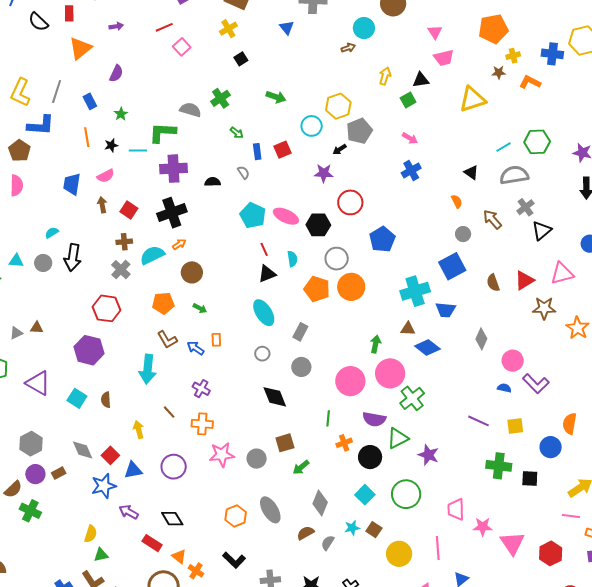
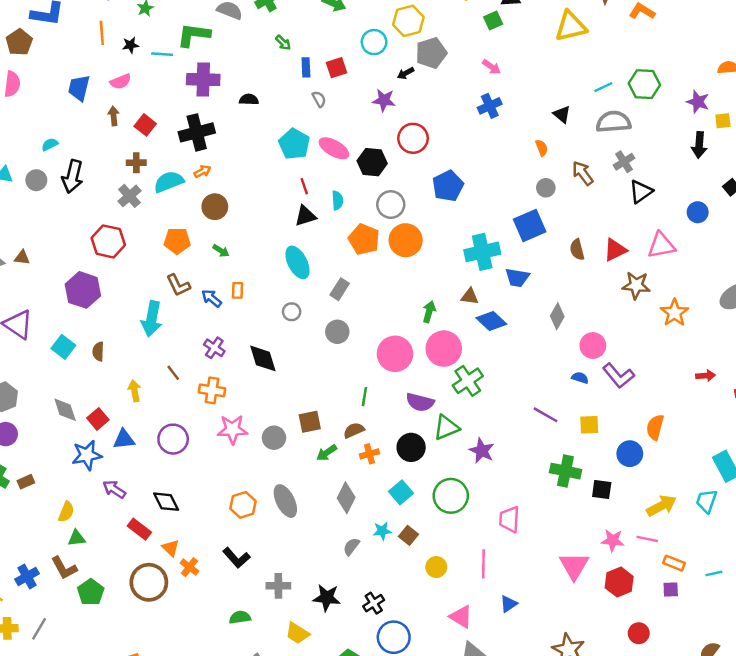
gray semicircle: (243, 172) -> (319, 99), moved
black diamond: (275, 397) -> (263, 358), moved
orange cross: (344, 443) -> (369, 454), moved
brown rectangle: (59, 473) -> (26, 482), moved
pink star: (483, 527) -> (613, 540), moved
brown semicircle: (305, 533) -> (354, 430), moved
yellow circle: (399, 554) -> (436, 567), size x0.7

